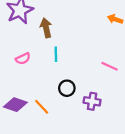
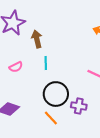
black circle: (67, 88) -> (56, 94), size x1.6
orange line: (42, 107) -> (51, 118), moved

